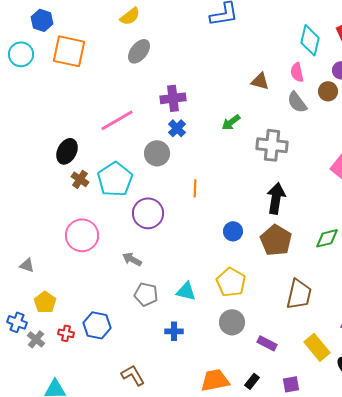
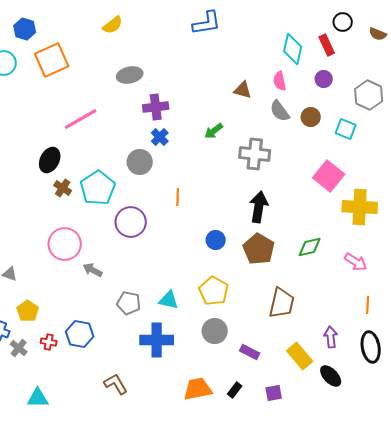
orange square: (69, 51) -> (52, 60), turned -36
gray ellipse: (139, 51) -> (130, 75), moved, turned 40
brown circle: (328, 91) -> (311, 117), moved
pink line: (117, 120) -> (81, 119), moved
gray arrow: (132, 259) -> (93, 270), moved
blue cross: (174, 331) -> (157, 340), size x1.8

